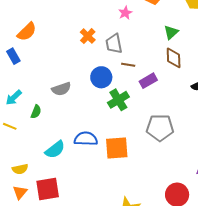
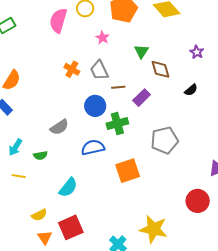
green triangle: (171, 32) -> (141, 51), moved
green cross: (118, 100) -> (117, 124), turned 30
green semicircle: (36, 112) -> (40, 155), turned 72
blue semicircle: (86, 139) -> (93, 147), moved

